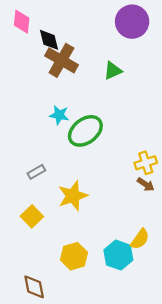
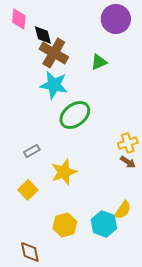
cyan star: (59, 115) -> (54, 85), moved, size x1.6

